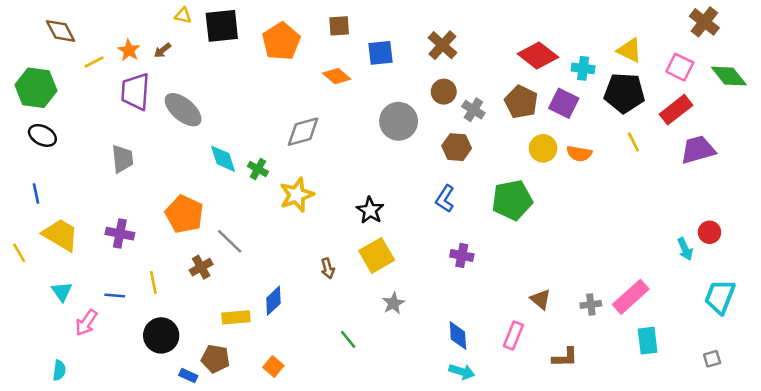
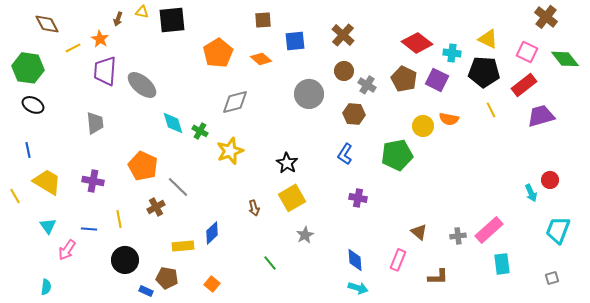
orange pentagon: (281, 41) -> (218, 53), moved
brown arrow: (162, 50) -> (118, 19), moved, turned -32
yellow circle: (543, 148) -> (423, 126), moved

